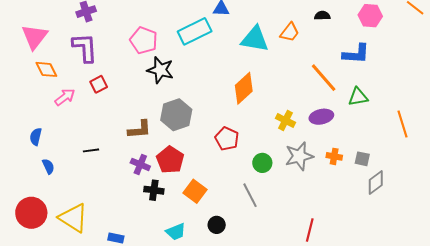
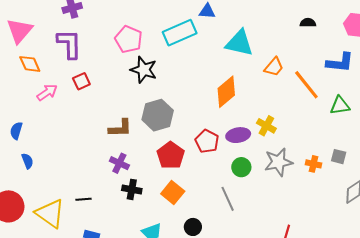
orange trapezoid: (290, 32) -> (274, 67), moved
purple ellipse: (321, 117) -> (238, 135), moved
black line: (91, 150) -> (84, 199), moved
gray square: (362, 159) -> (339, 157), moved
red pentagon: (170, 160) -> (171, 155), moved

